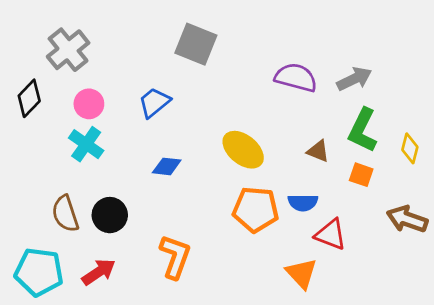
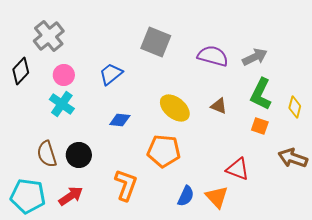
gray square: (196, 44) -> (156, 42), moved
brown triangle: (318, 151) -> (219, 106), moved
blue semicircle: (303, 203) -> (186, 196), moved, turned -65
orange pentagon: (256, 209) -> (164, 151), moved

